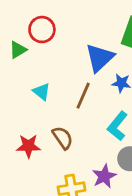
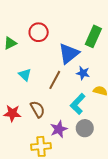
red circle: (42, 30) -> (39, 32), moved
purple star: (104, 176) -> (59, 129), moved

